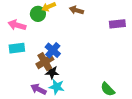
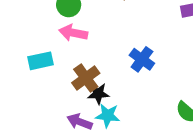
pink arrow: (17, 25) -> (73, 33), moved
blue cross: (53, 50) -> (142, 59), moved

